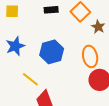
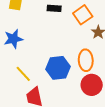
blue hexagon: (52, 52) -> (58, 68), moved

